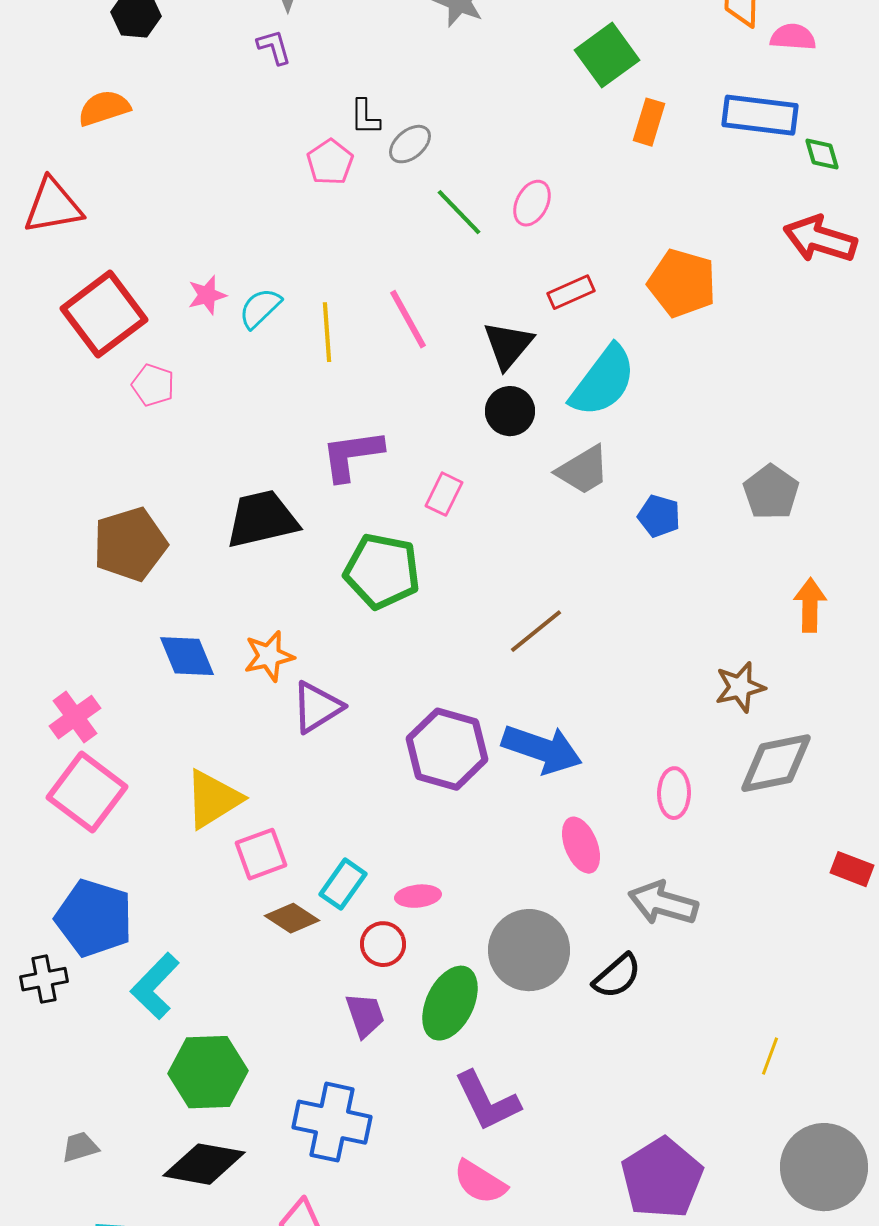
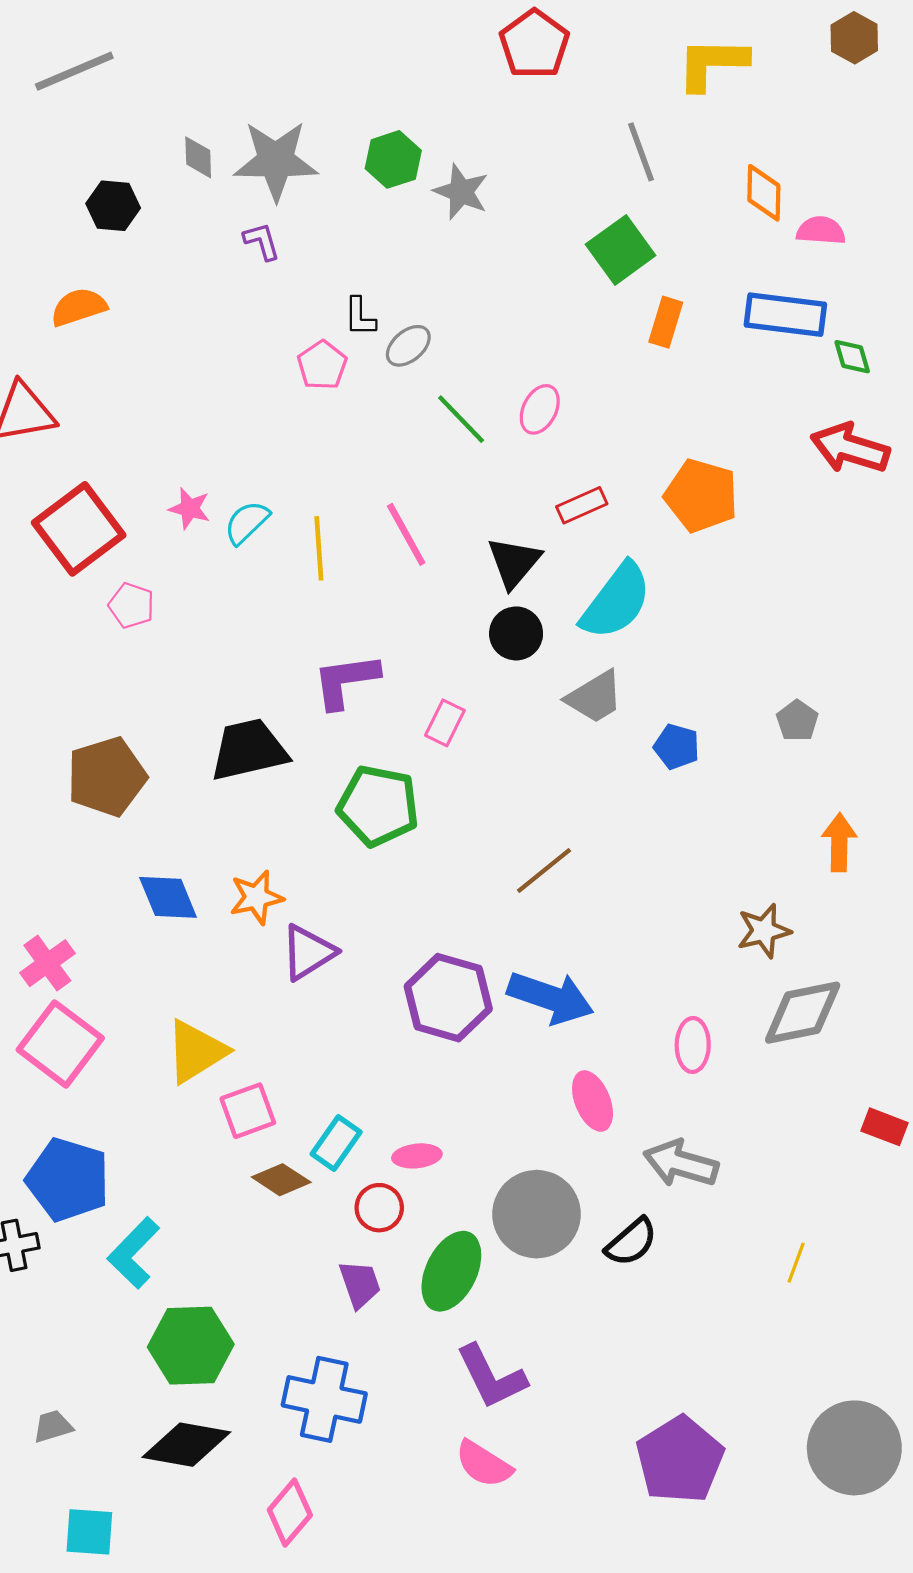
pink star: (207, 295) -> (190, 508), turned 30
gray pentagon: (771, 492) -> (797, 721), size x0.7
yellow line: (770, 1056) -> (796, 1263), moved

